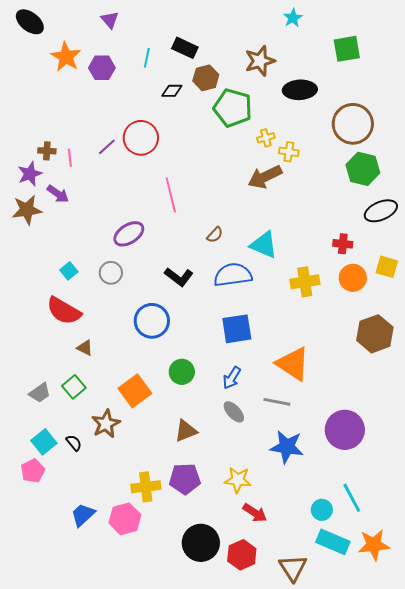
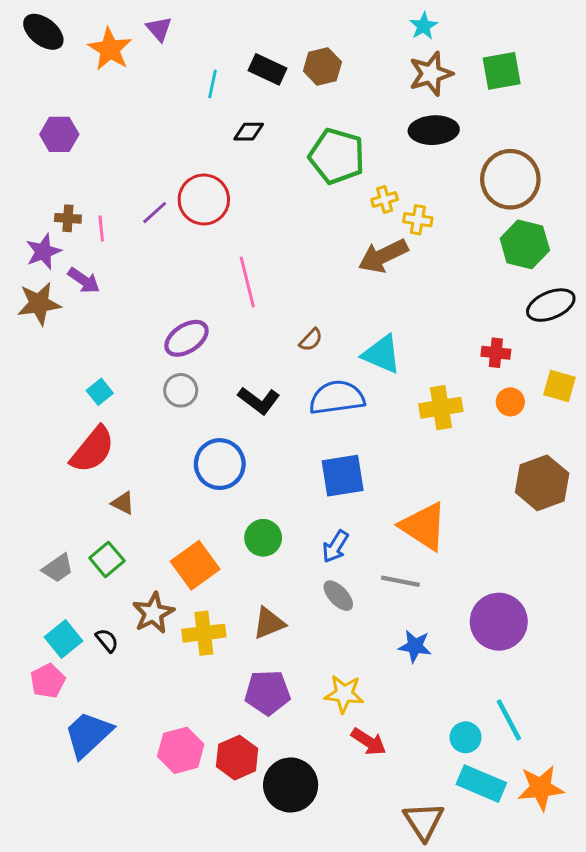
orange star: (66, 57) -> (110, 49), moved
brown star: (260, 61) -> (431, 74), moved
purple hexagon: (102, 68) -> (59, 134), moved
brown hexagon: (206, 78) -> (322, 66), moved
gray circle: (111, 273) -> (181, 390), moved
orange circle: (353, 278) -> (510, 402), size x0.7
red semicircle: (64, 311) -> (93, 450), turned -81
blue star: (287, 447) -> (415, 646), size x0.7
yellow cross: (146, 487) -> (204, 633), moved
blue trapezoid: (83, 515) -> (88, 734), moved, size x1.4
red hexagon: (242, 555) -> (237, 758), moved

